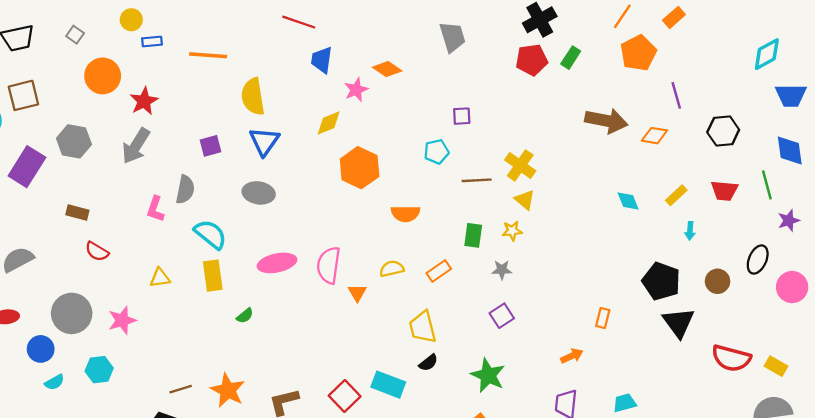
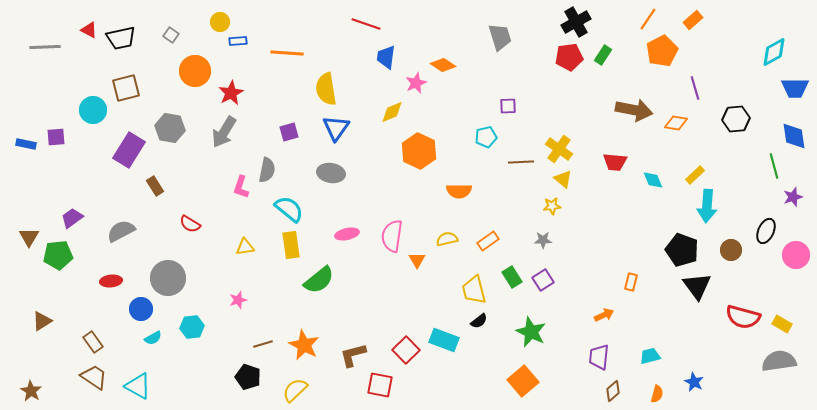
red trapezoid: (724, 191) -> (615, 162), moved
brown rectangle: (77, 212) -> (155, 186), moved, turned 42
cyan arrow: (690, 231) -> (707, 206), size x2.0
green rectangle: (473, 235) -> (512, 277), moved, turned -40
pink ellipse: (277, 263) -> (347, 234), size x0.7
green semicircle: (245, 316) -> (319, 280), size x2.0
pink star: (122, 320) -> (238, 300), moved, size x0.7

